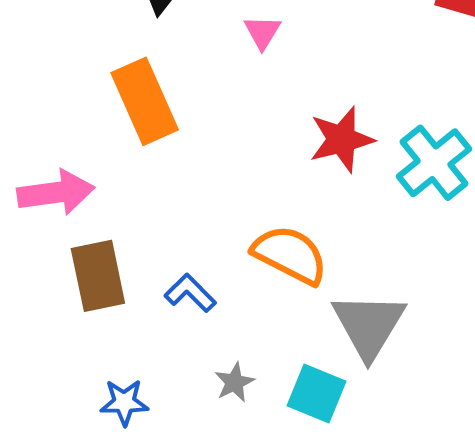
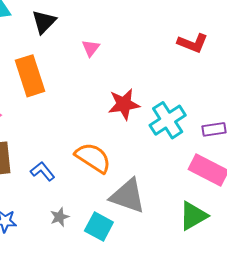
gray triangle: (369, 325) -> (128, 196), turned -48

